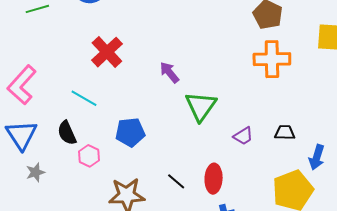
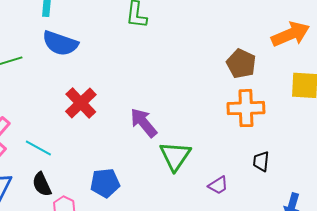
purple arrow: (169, 72) -> (144, 123), size x1.4
cyan line: (84, 98) -> (38, 148), moved
black trapezoid: (285, 132) -> (261, 161), moved, turned -85

